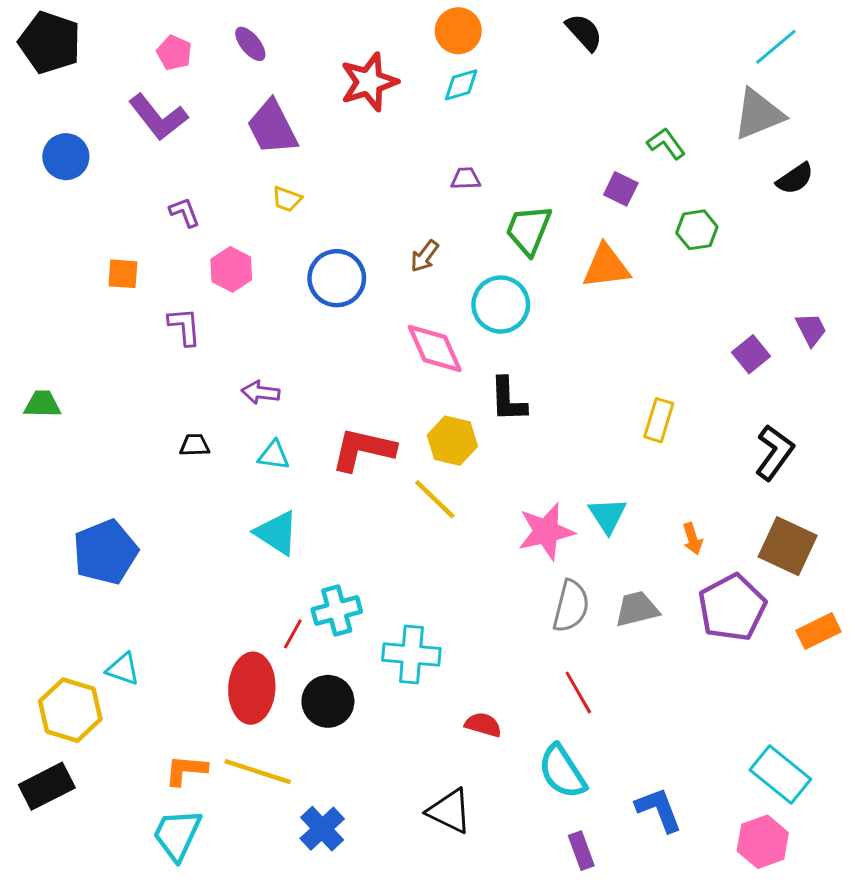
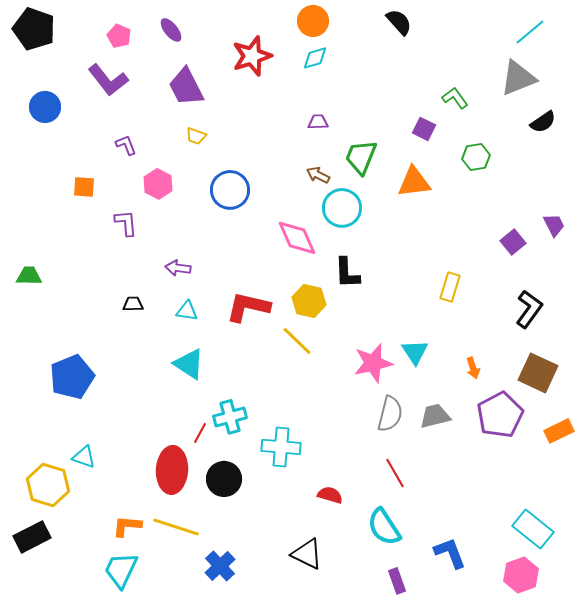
brown arrow: (425, 256) -> (318, 175), moved, turned 80

